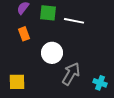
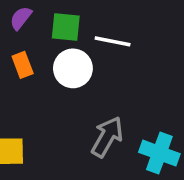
white circle: (52, 53) -> (73, 68), moved
cyan cross: (100, 83) -> (159, 153), size x1.5

